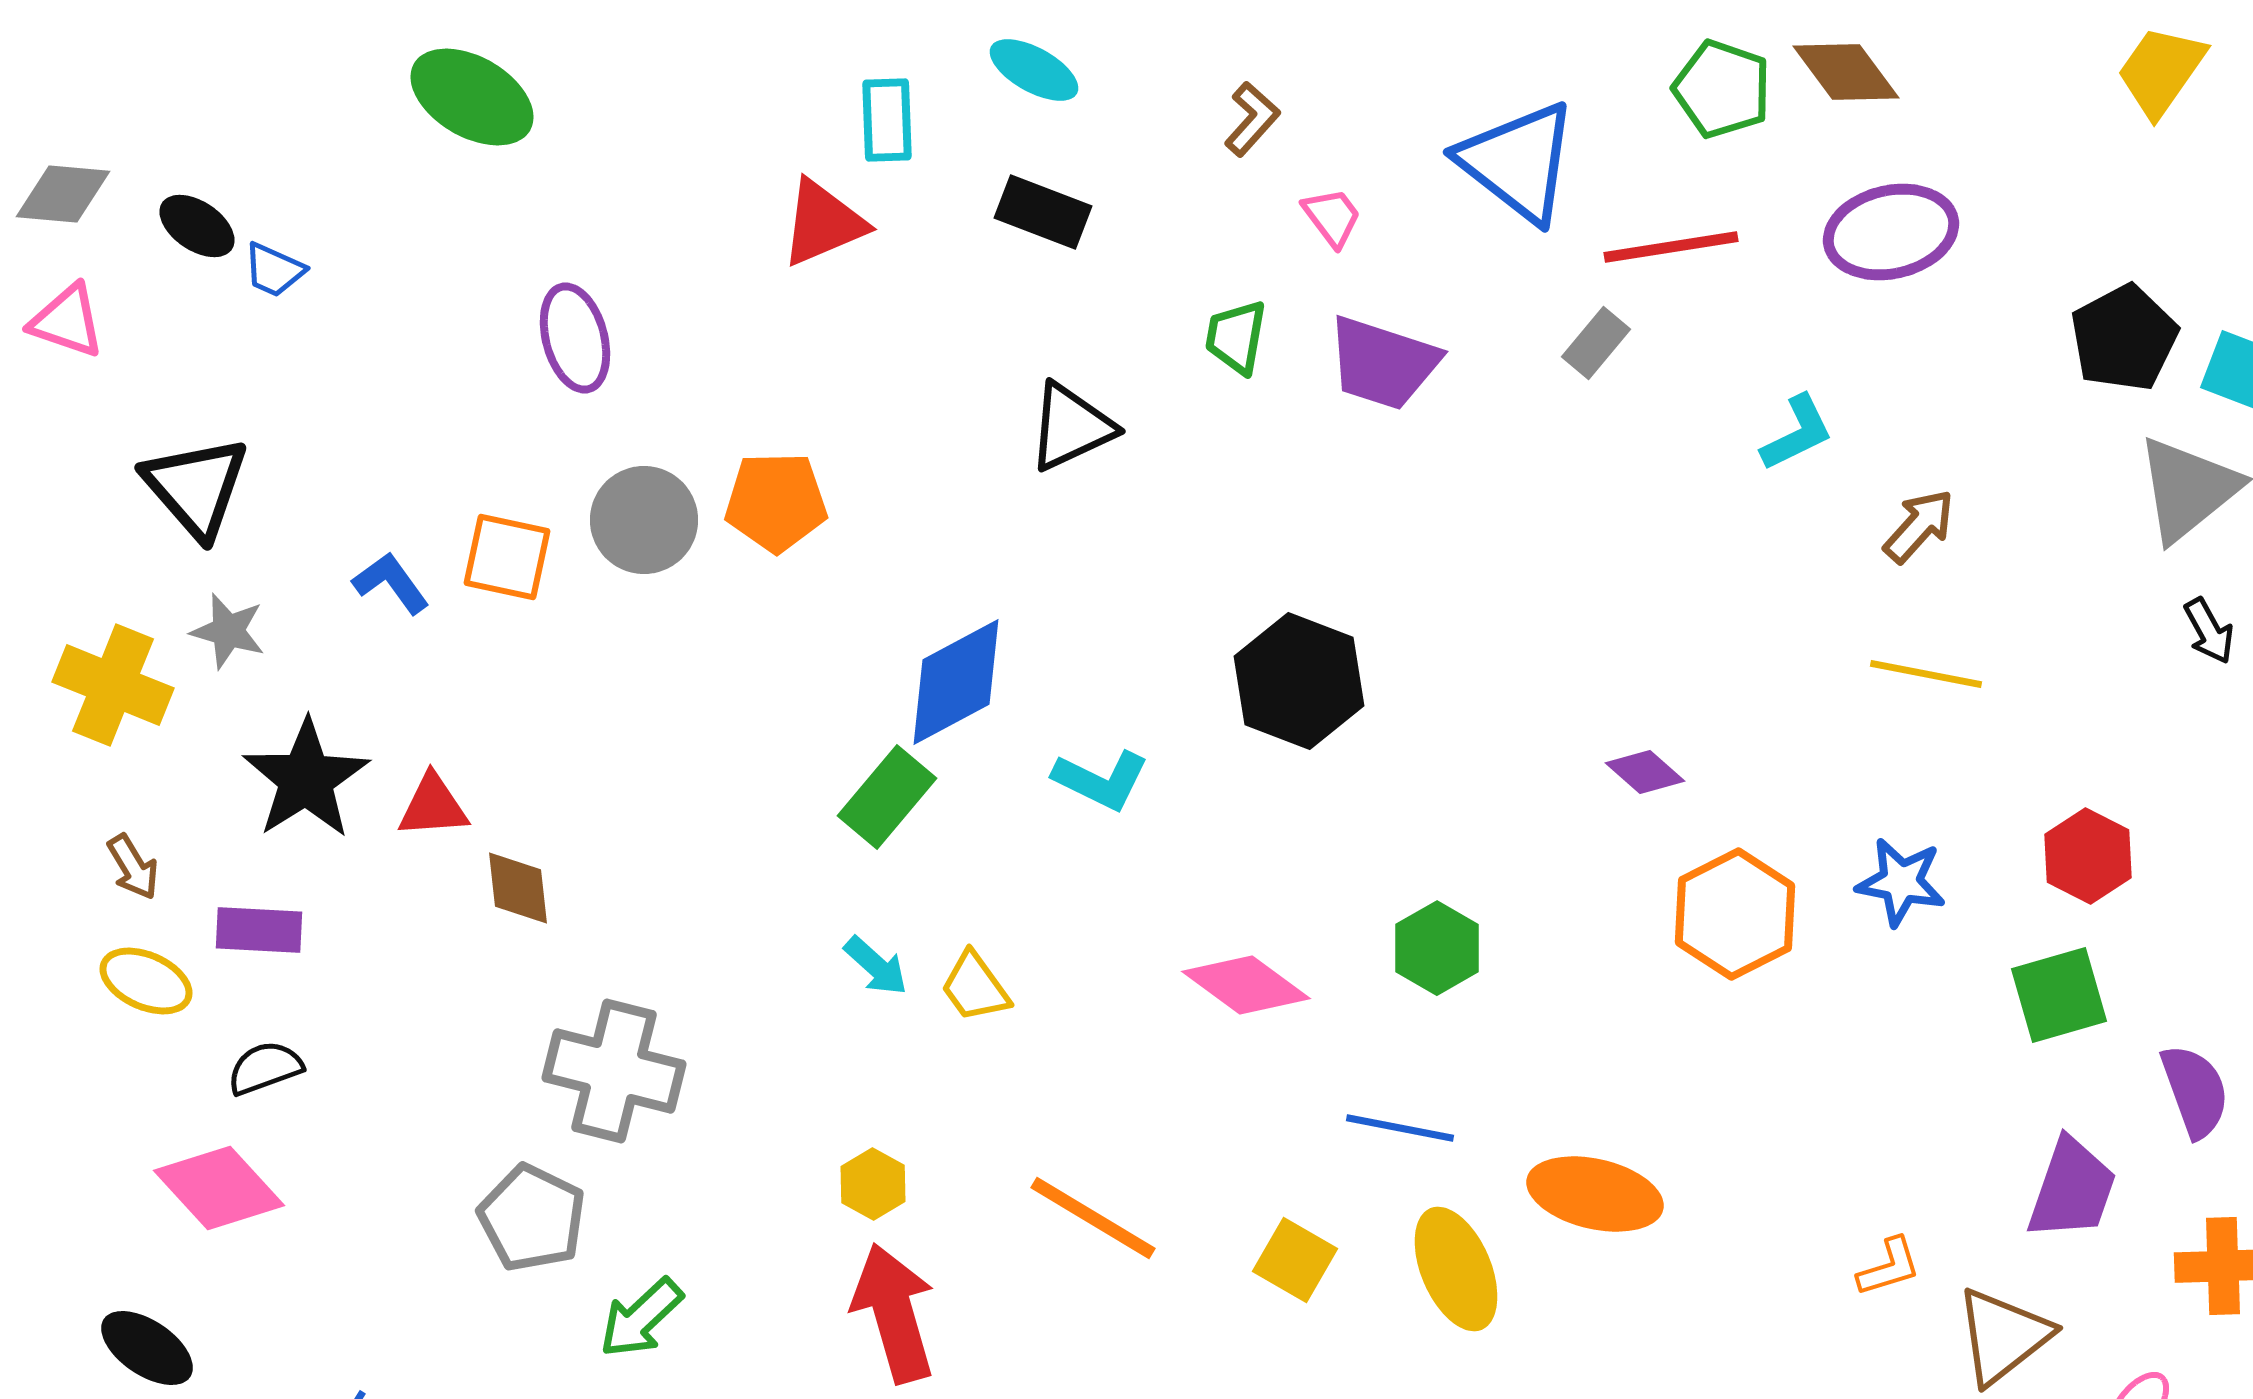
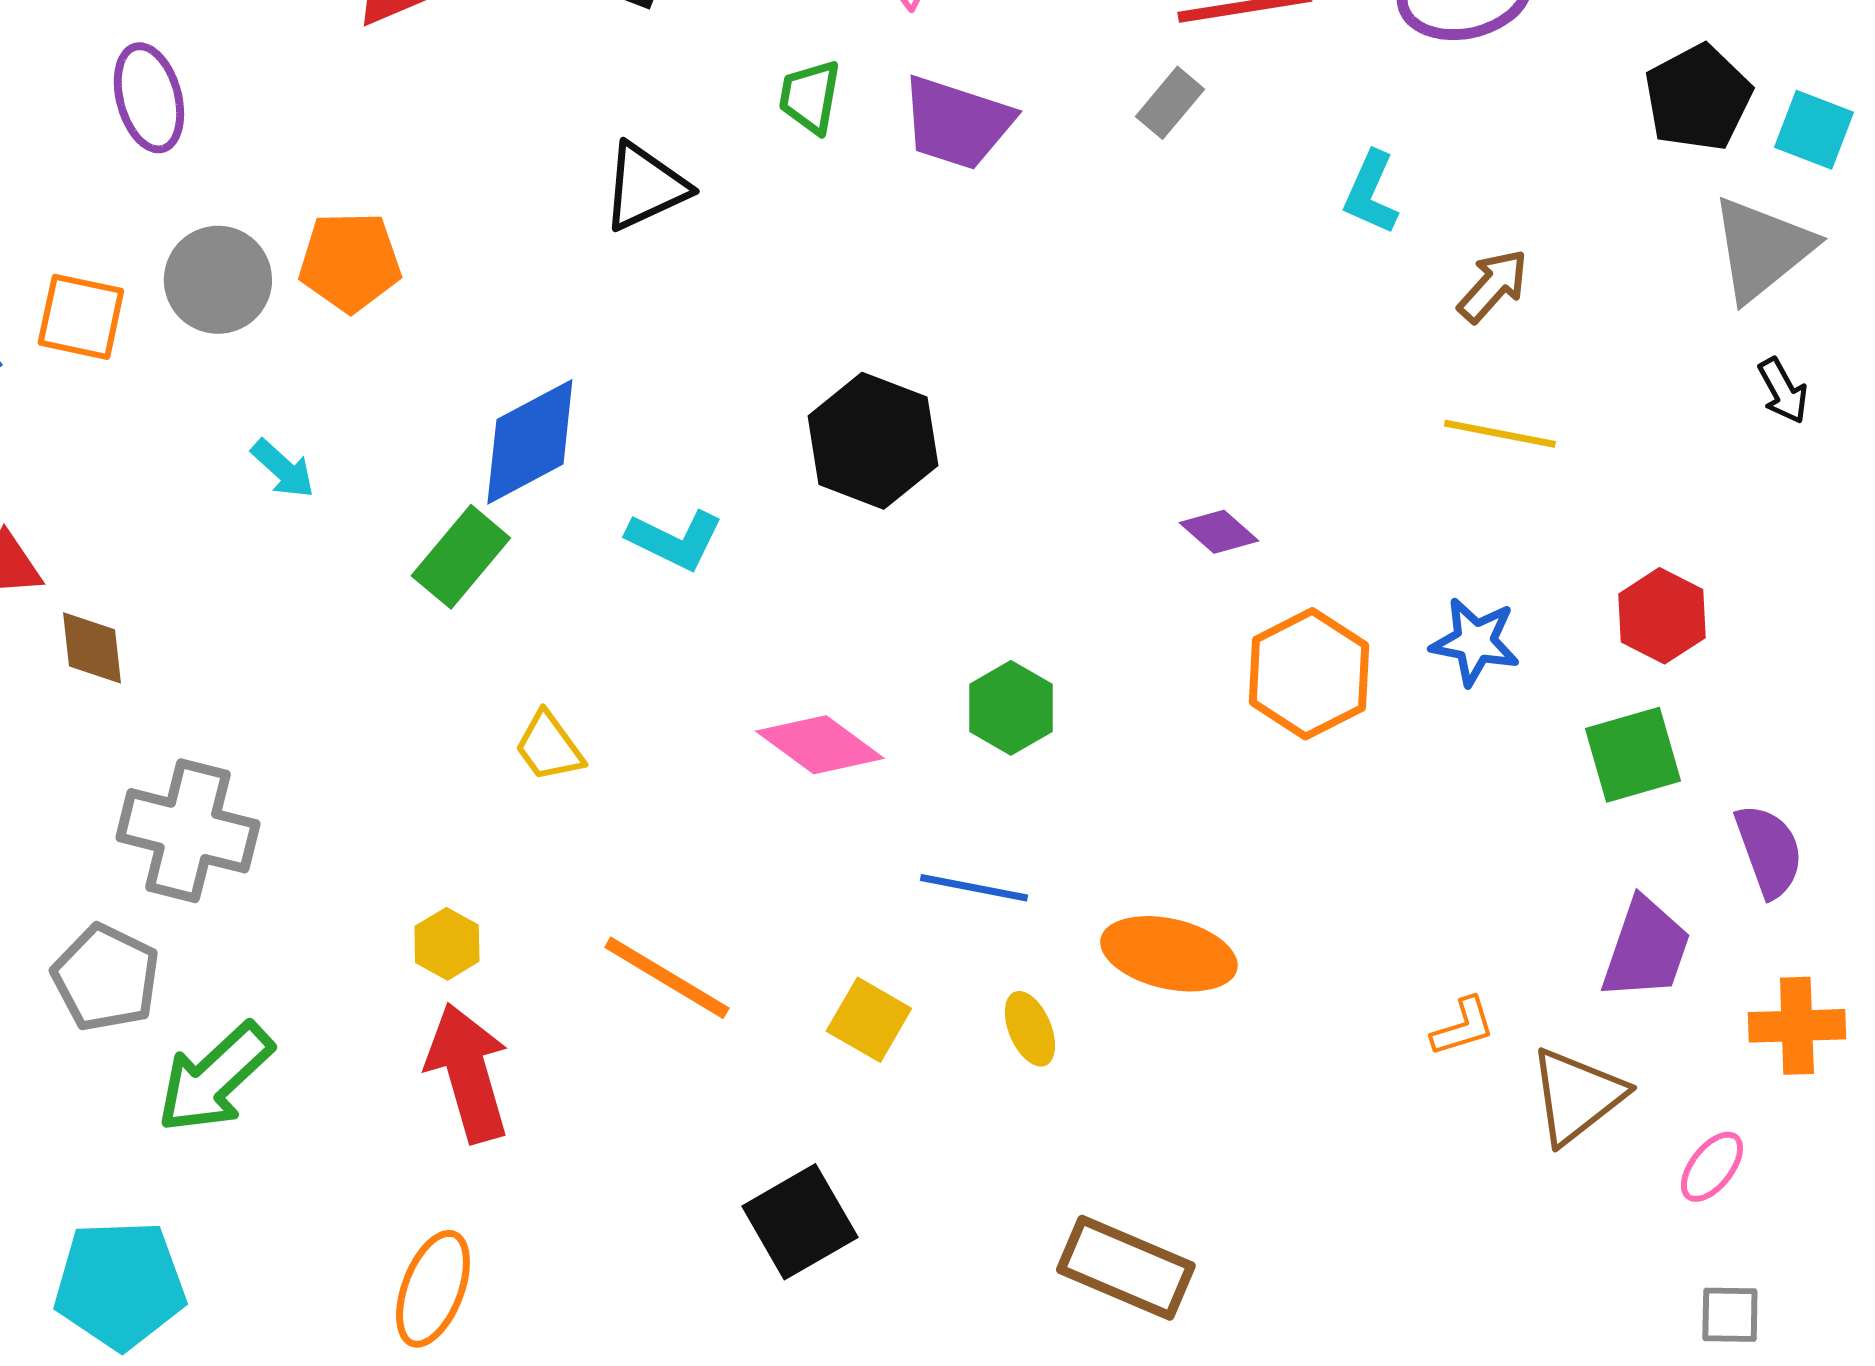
cyan L-shape: (1797, 433) -> (1371, 193), turned 140
cyan arrow: (876, 966) -> (283, 469), moved
yellow ellipse: (1456, 1269) -> (1030, 1029), size x0.6
green arrow: (641, 1318) -> (215, 1078), size x1.4

